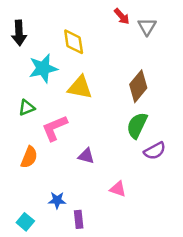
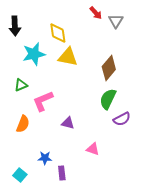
yellow triangle: (80, 87) -> (68, 57), moved

